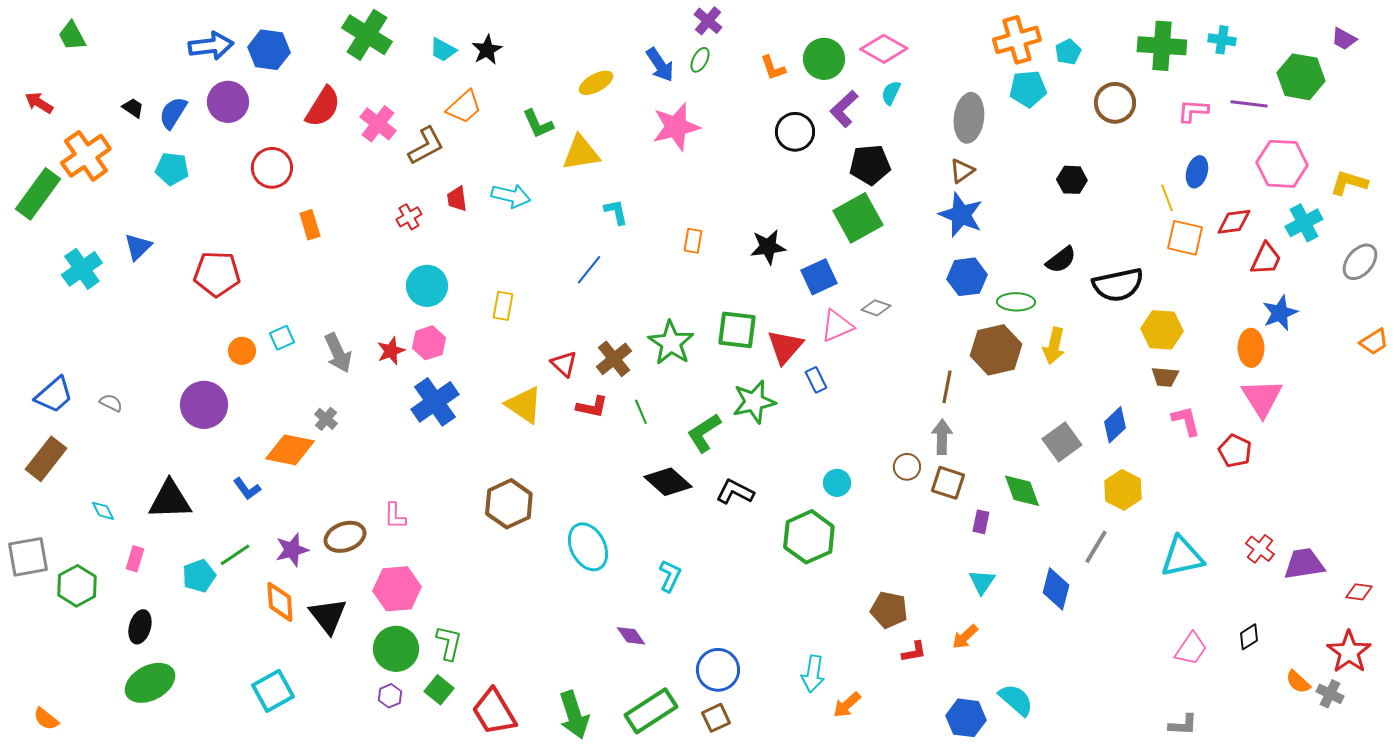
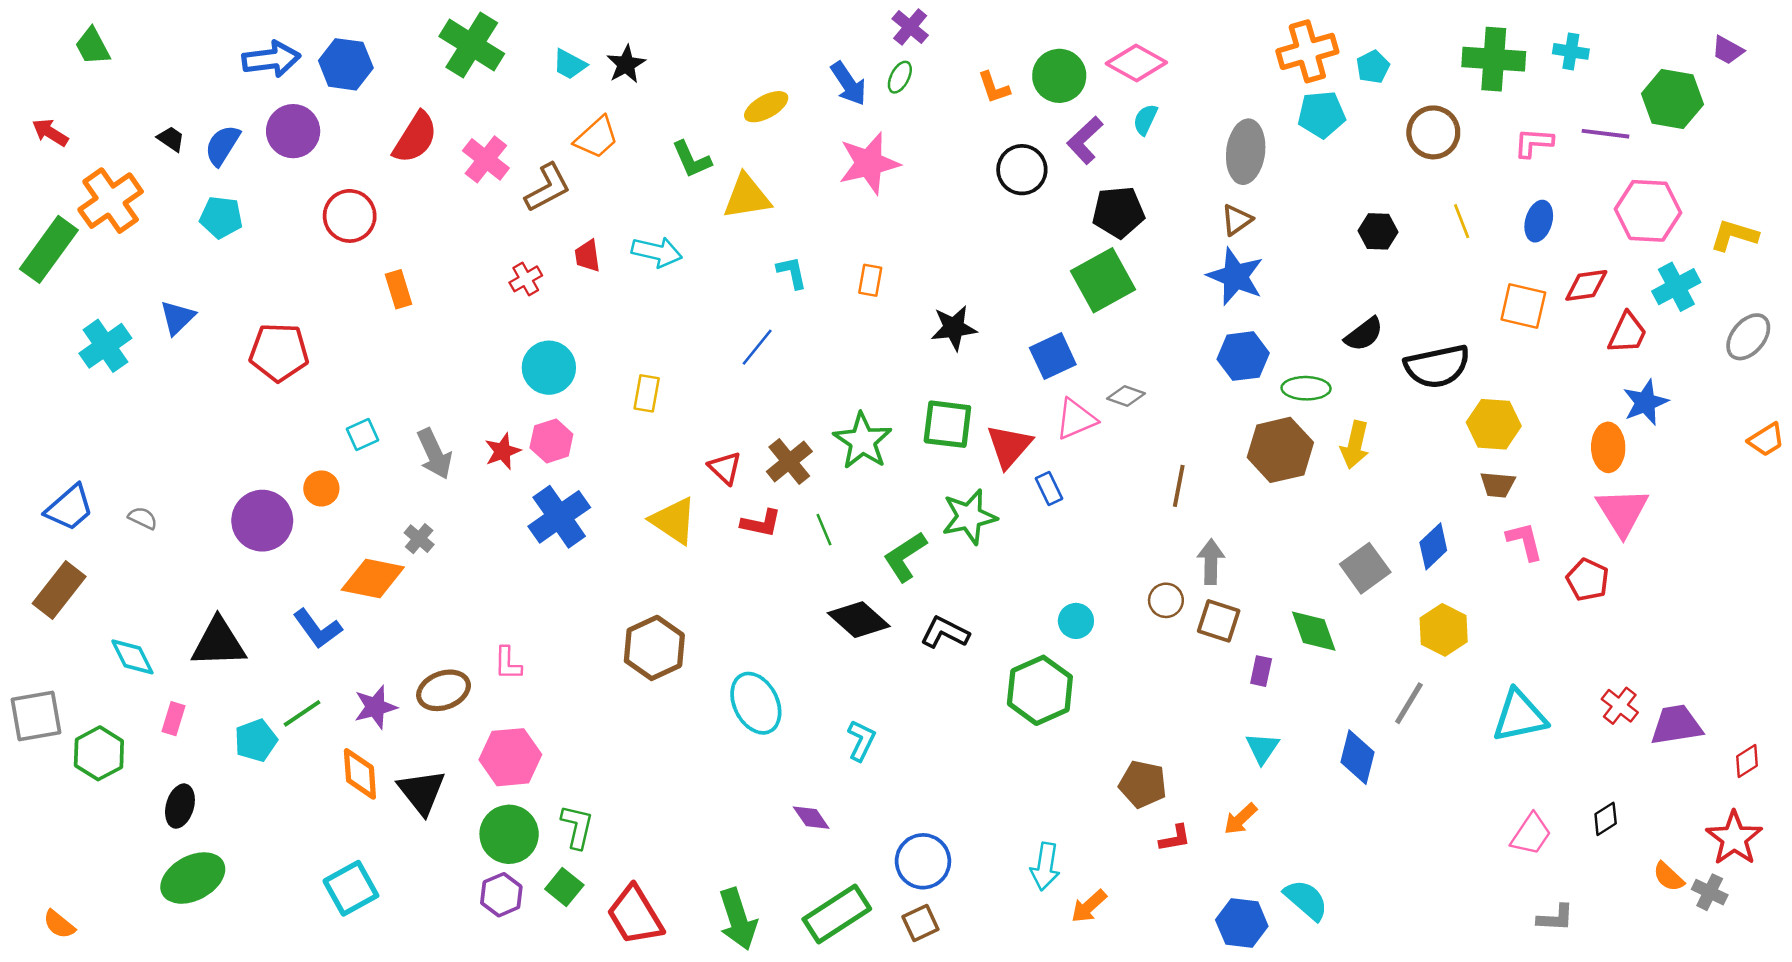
yellow line: (1167, 198) -> (1462, 221), moved
orange rectangle: (693, 241) -> (870, 280), moved
black star: (768, 247) -> (954, 328), moved
orange circle: (242, 351) -> (321, 488), moved
brown line: (947, 387) -> (1179, 486), moved
blue L-shape: (247, 489) -> (318, 629), size x1.4
cyan diamond: (103, 511) -> (132, 657), size x1.5
red diamond: (1359, 592) -> (1747, 761), turned -40
purple hexagon: (390, 696) -> (501, 895), size x1.4
gray L-shape: (1183, 725) -> (1555, 918), moved

